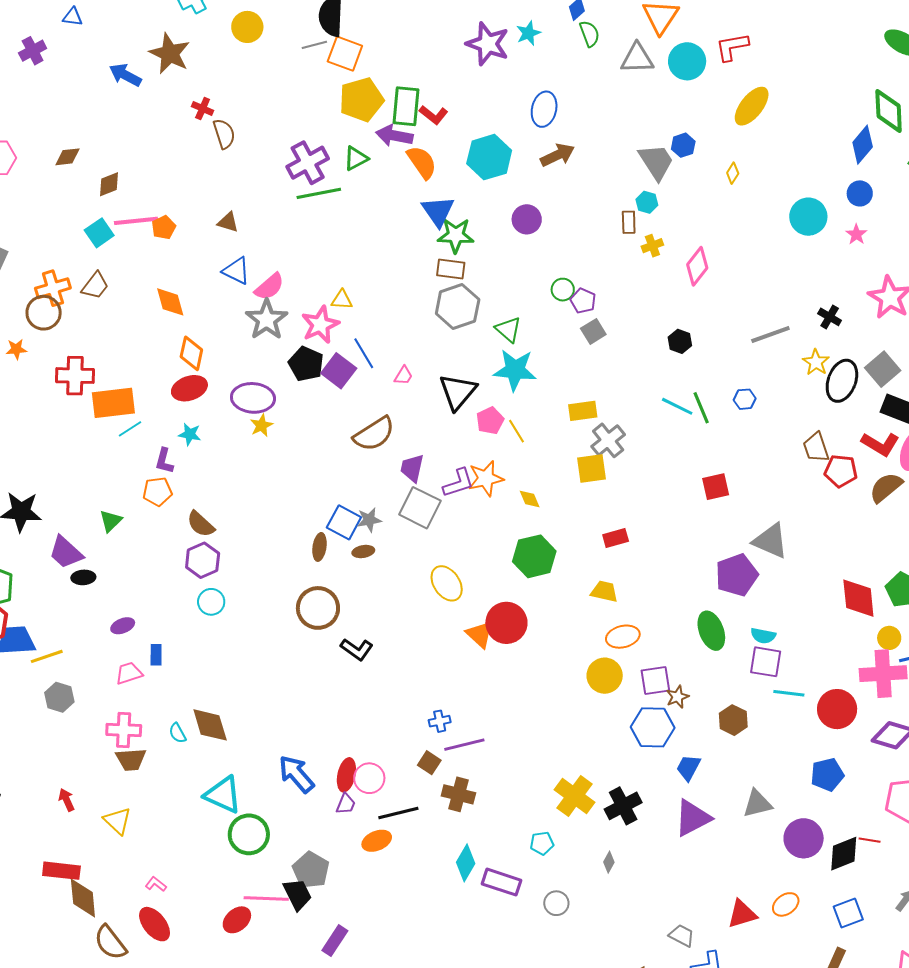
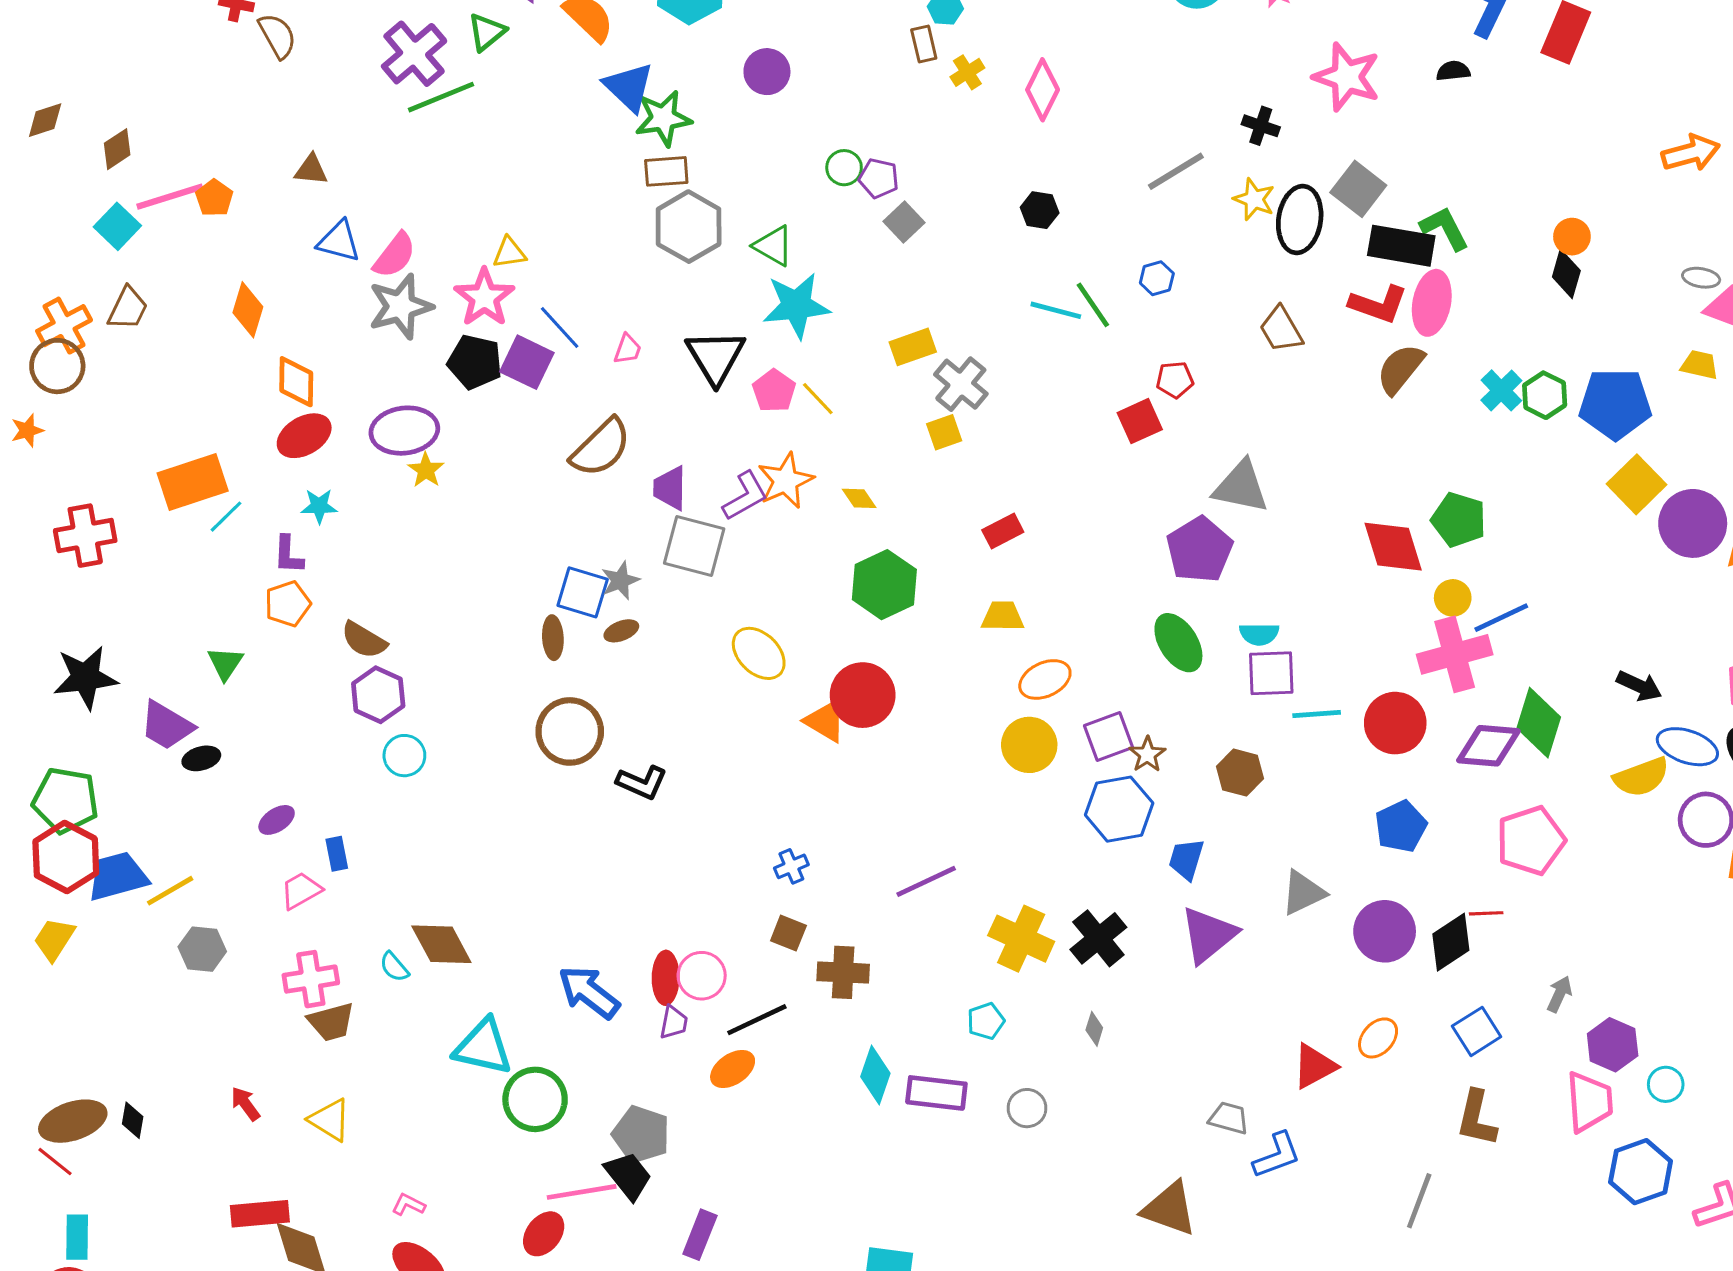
orange diamond: (170, 302) -> (248, 310), turned 44
gray star: (267, 320) -> (400, 307), turned 30
red cross: (75, 376) -> (85, 536), moved
yellow square: (591, 468) -> (944, 432), size x0.7
red pentagon: (841, 471) -> (1175, 380), moved, size x0.7
purple line: (464, 745) -> (926, 881), moved

